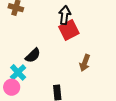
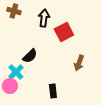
black arrow: (65, 15) -> (44, 18), moved

